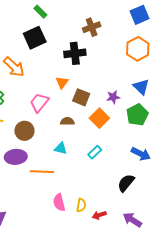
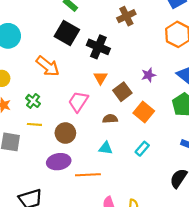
black square: (35, 38) -> (67, 33), turned -30
black cross: (75, 53) -> (98, 47), moved, turned 35
brown square: (81, 97) -> (122, 92), turned 36
purple star: (113, 97) -> (149, 75), moved

